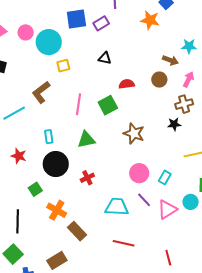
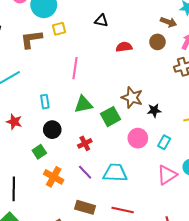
brown L-shape: (41, 92) -> (31, 39), moved, turned 30
green square: (108, 105) -> (111, 117), moved
black star: (174, 124) -> (154, 110), moved
black circle: (56, 164) -> (52, 130), size x0.7
green square: (35, 189) -> (39, 152), moved
purple line: (144, 200) -> (85, 172), moved
brown rectangle: (77, 231) -> (85, 207), moved, turned -30

